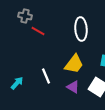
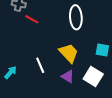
yellow trapezoid: (74, 64) -> (69, 53), turned -80

